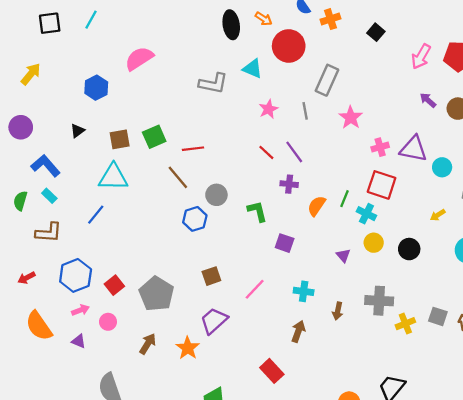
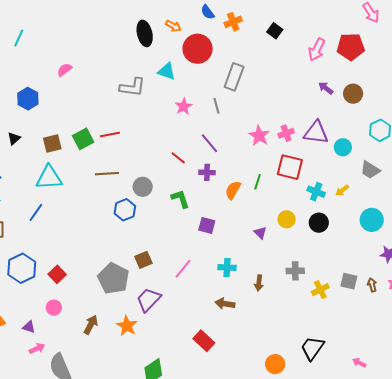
pink semicircle: (139, 58) -> (64, 70), size x0.6
pink star: (351, 117) -> (259, 136), moved
red line: (193, 149) -> (110, 134), moved
red line: (266, 152) -> (178, 158), moved
brown line: (178, 177) -> (107, 174), turned -50
cyan cross: (366, 214) -> (316, 192), moved
gray pentagon: (156, 294) -> (113, 278), moved
gray cross: (379, 301) -> (295, 271), size x0.7
pink arrow: (80, 310) -> (37, 349), moved
brown arrow: (298, 331) -> (225, 304), turned -96

